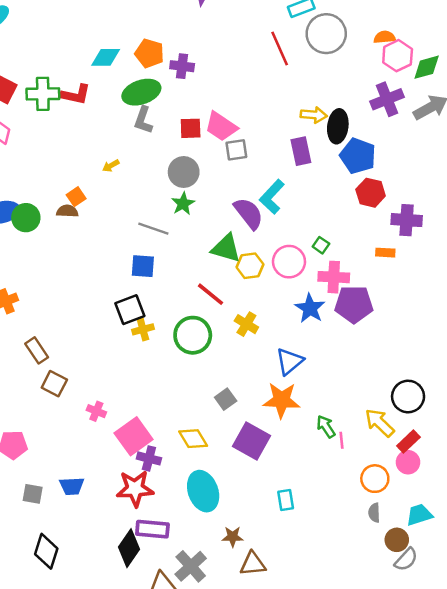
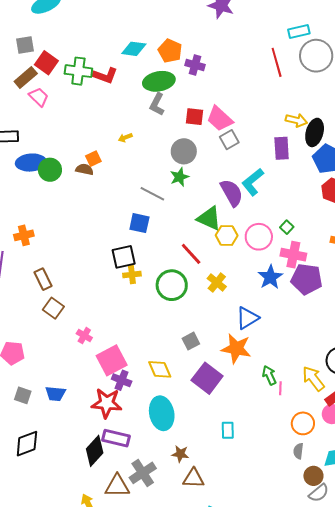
gray square: (236, 150) -> (229, 140), turned -30
black diamond: (46, 551) -> (27, 444), turned 44

